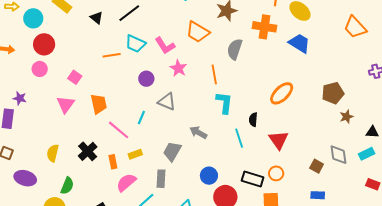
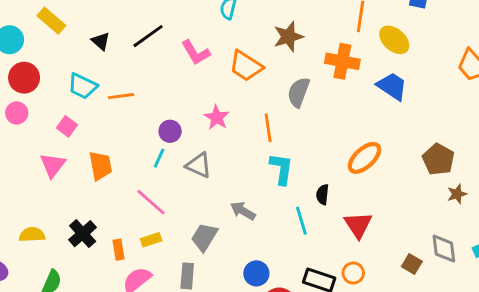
cyan trapezoid: (136, 44) -> (83, 86), moved
pink L-shape: (165, 46) -> (196, 53), moved
brown pentagon: (333, 93) -> (438, 159), turned -30
cyan line: (141, 117) -> (159, 158), moved
pink line: (119, 130) -> (151, 202), moved
yellow semicircle: (53, 153) -> (32, 235), turned 72

